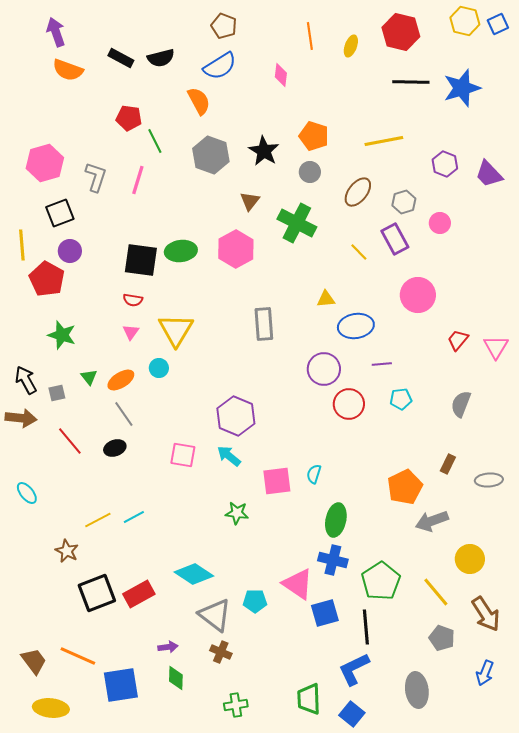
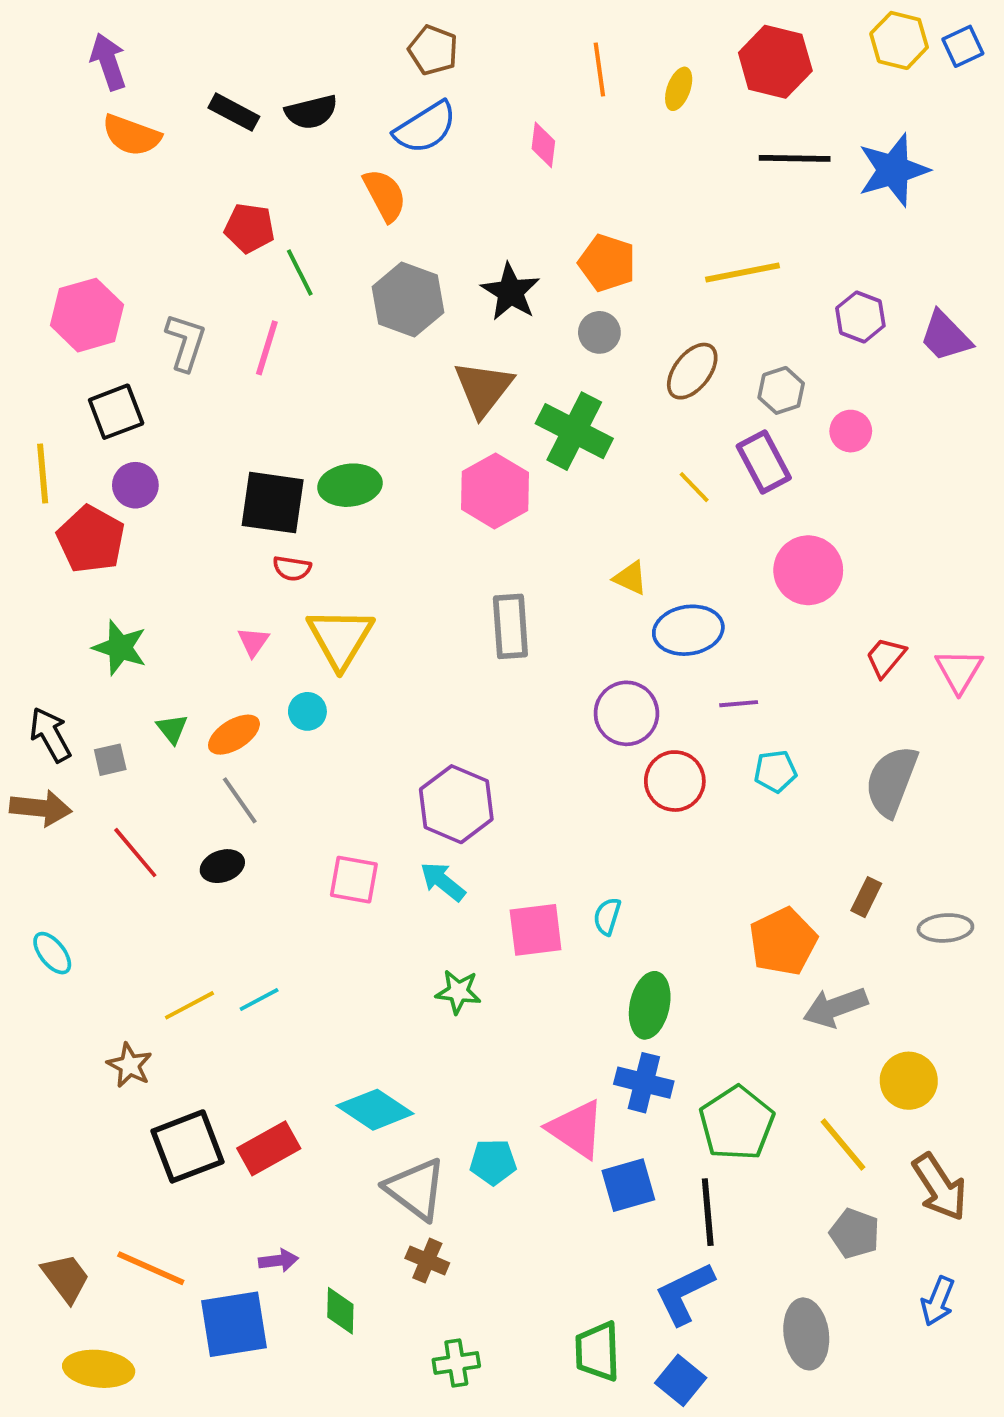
brown triangle: (250, 201) -> (483, 389), size x1.6
pink hexagon: (236, 249) -> (495, 491), moved
yellow triangle: (326, 299) -> (630, 578), turned 30
red semicircle: (133, 300) -> (292, 568), moved
gray semicircle: (461, 404) -> (891, 781), size x1.4
purple arrow: (168, 647) -> (278, 1261), moved

